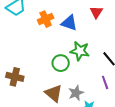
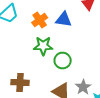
green star: (80, 51) -> (43, 46), moved

